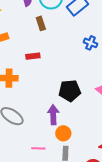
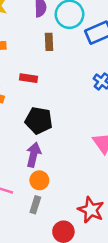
black pentagon: (70, 91) -> (39, 120), moved

